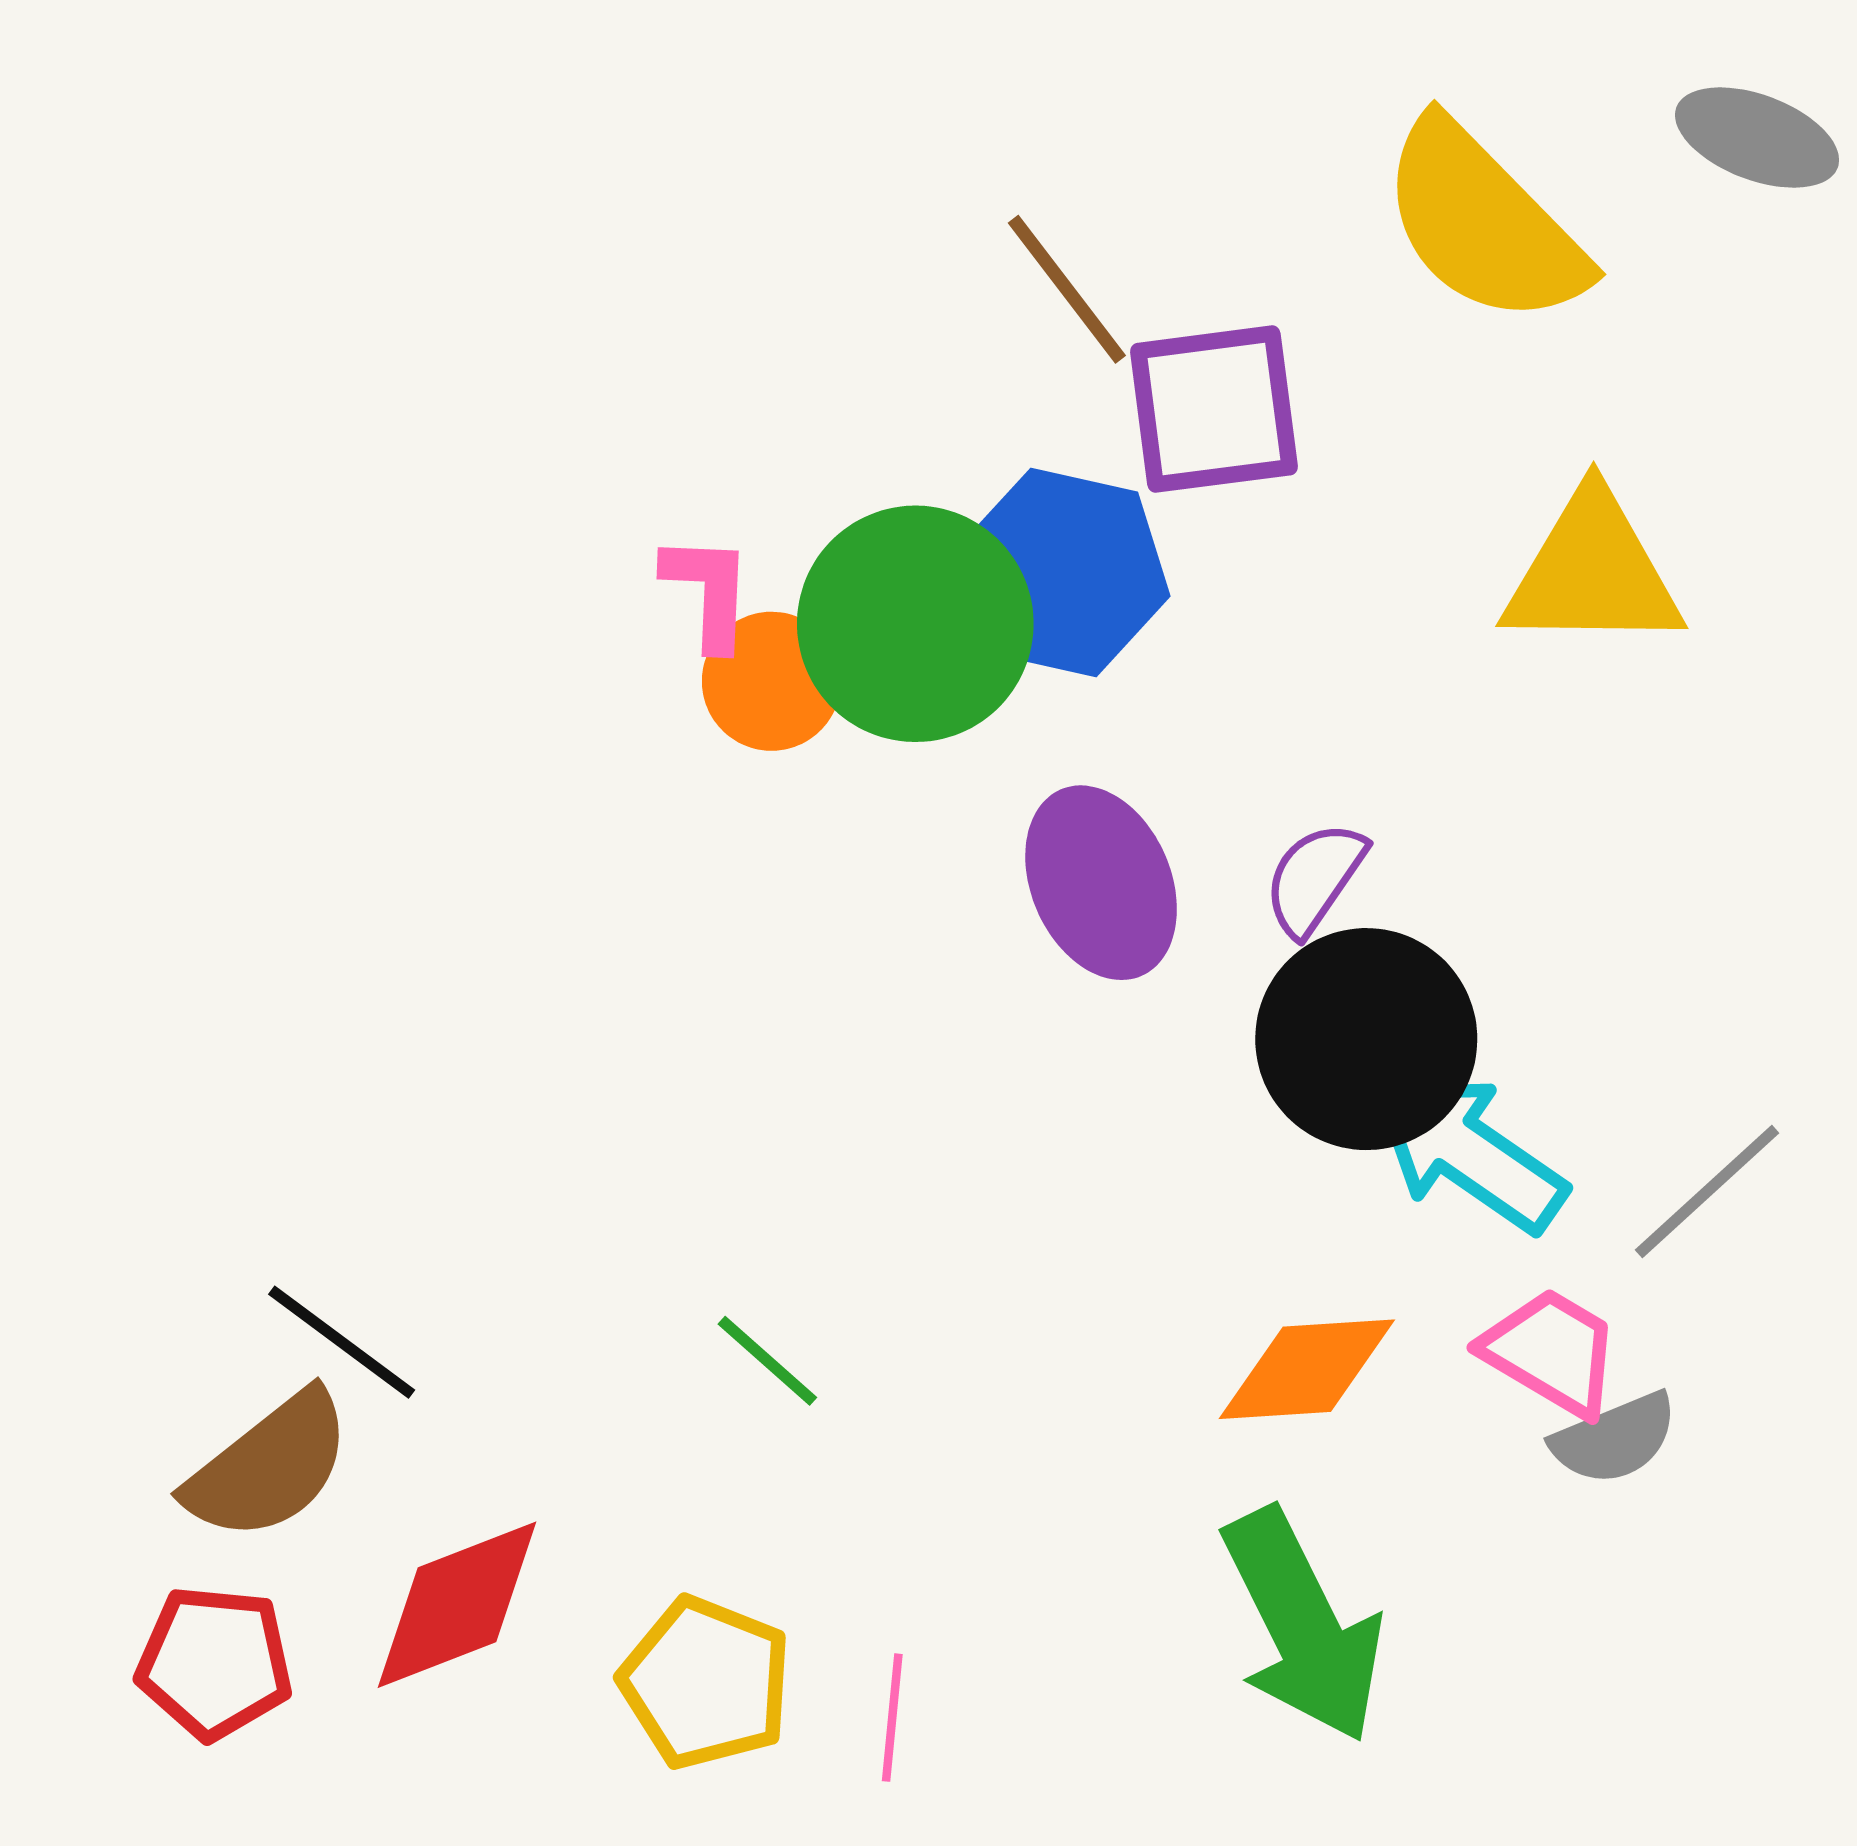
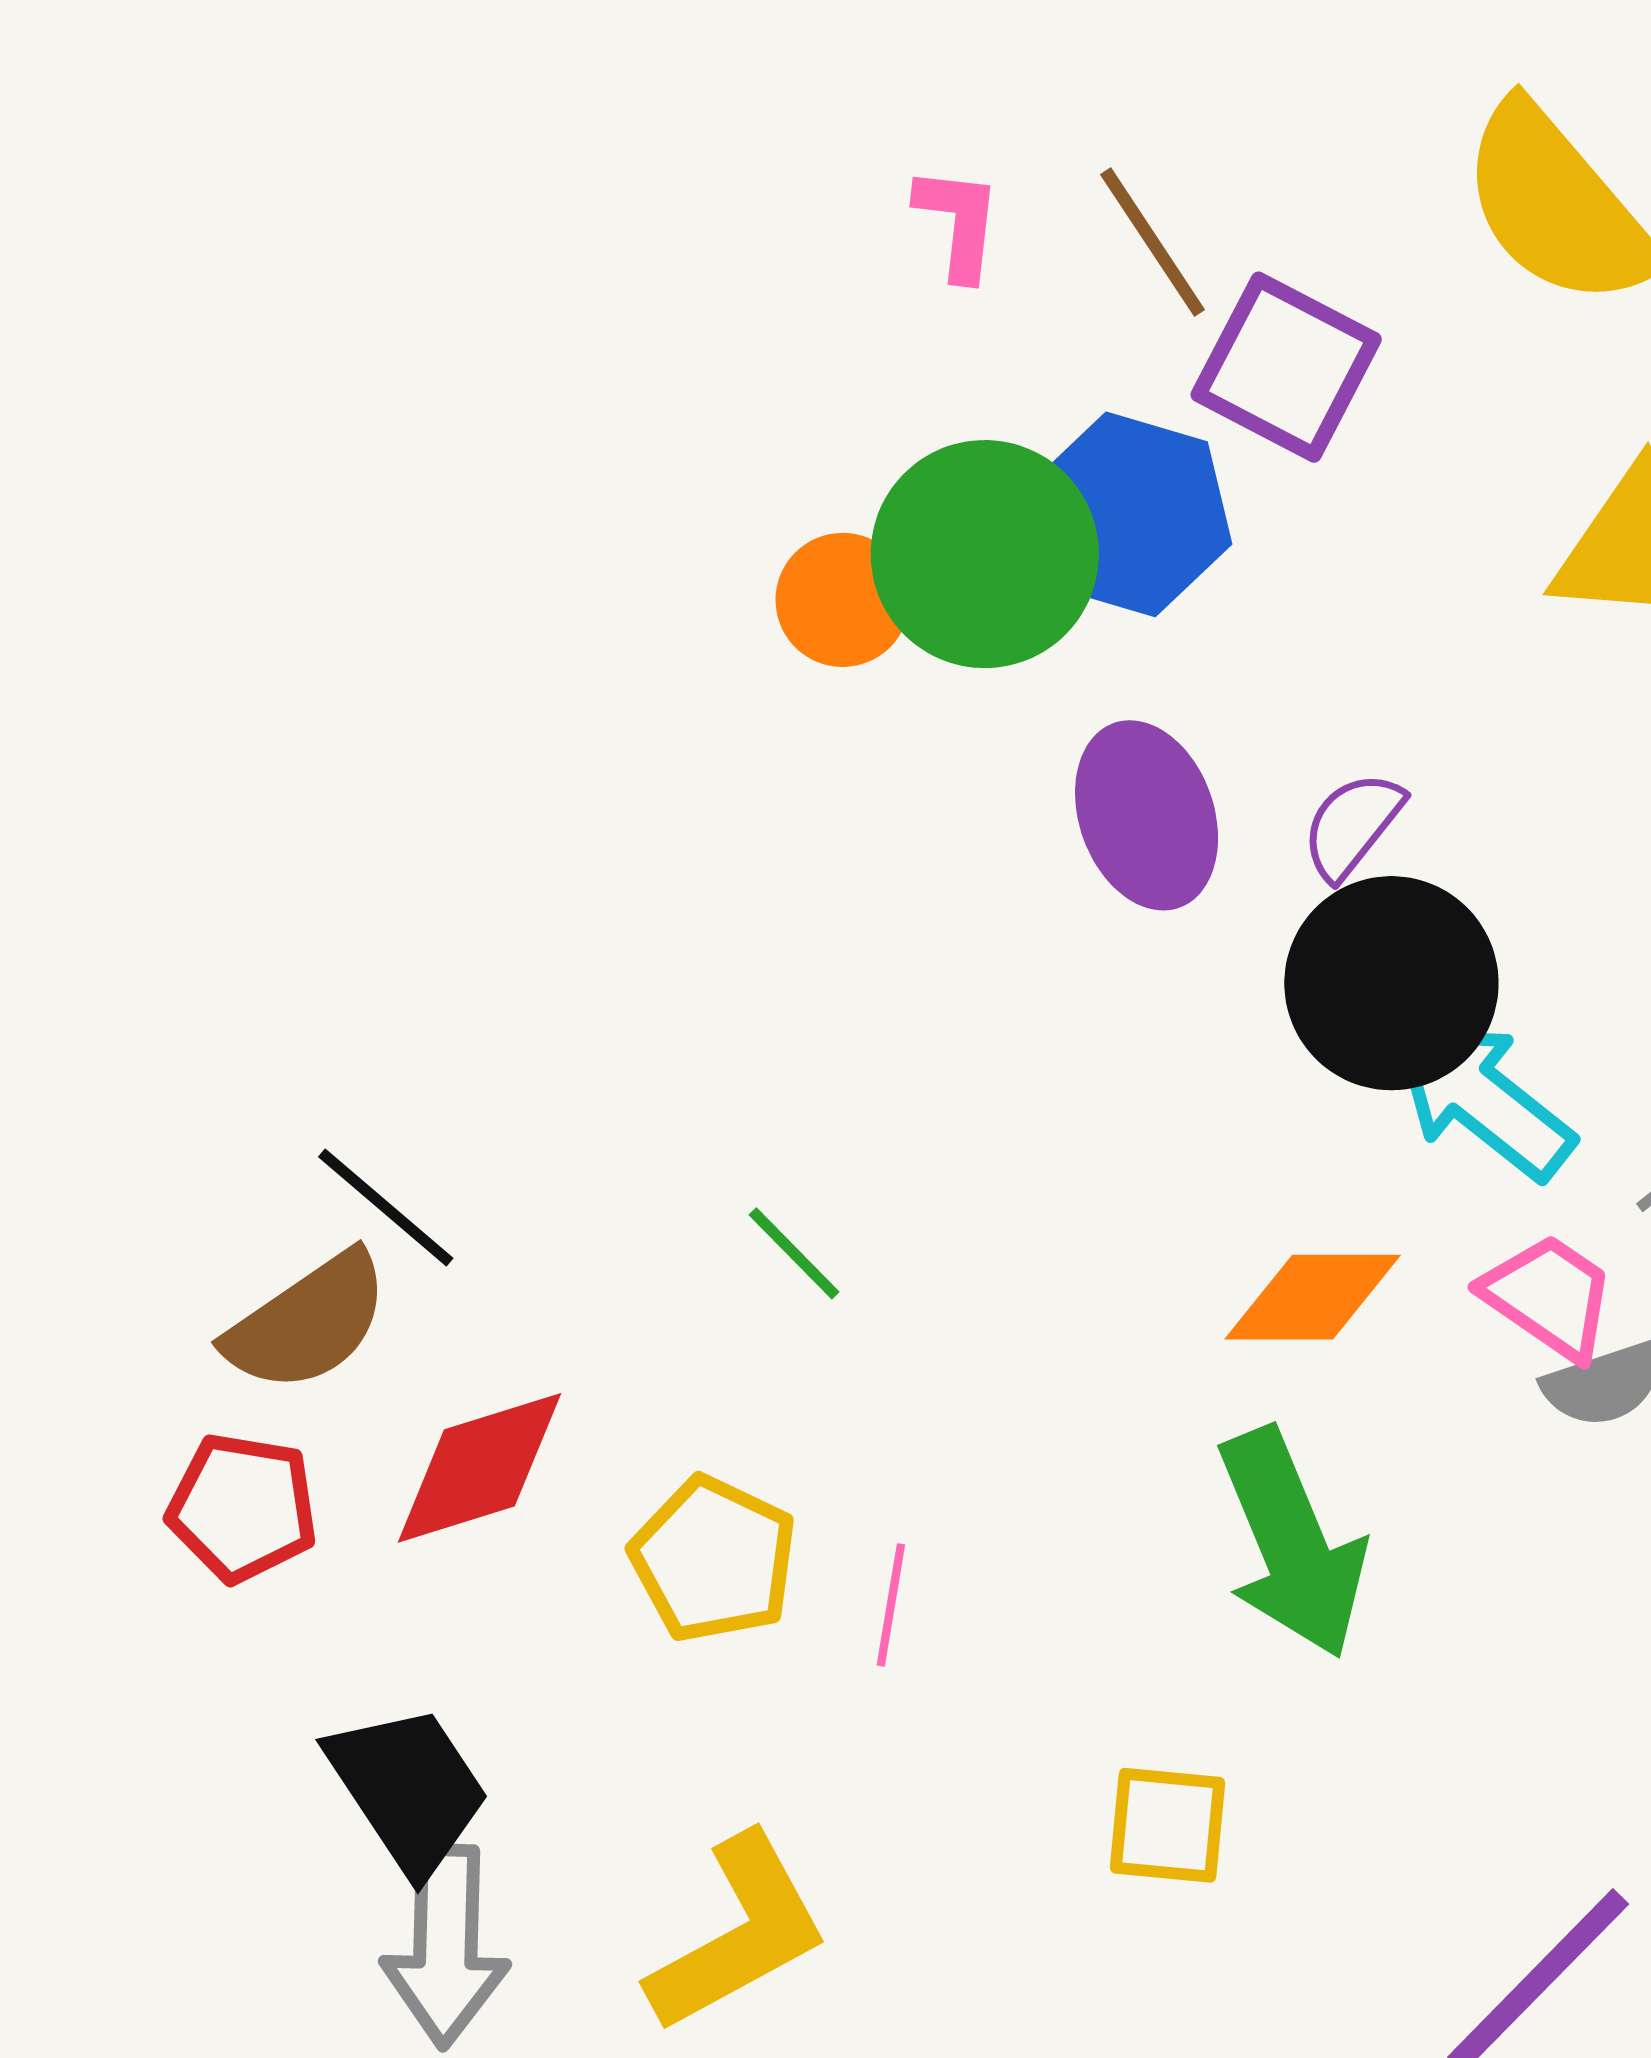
purple square: (1214, 409) -> (1286, 367), turned 31
pink L-shape: (708, 592) -> (958, 223), moved

